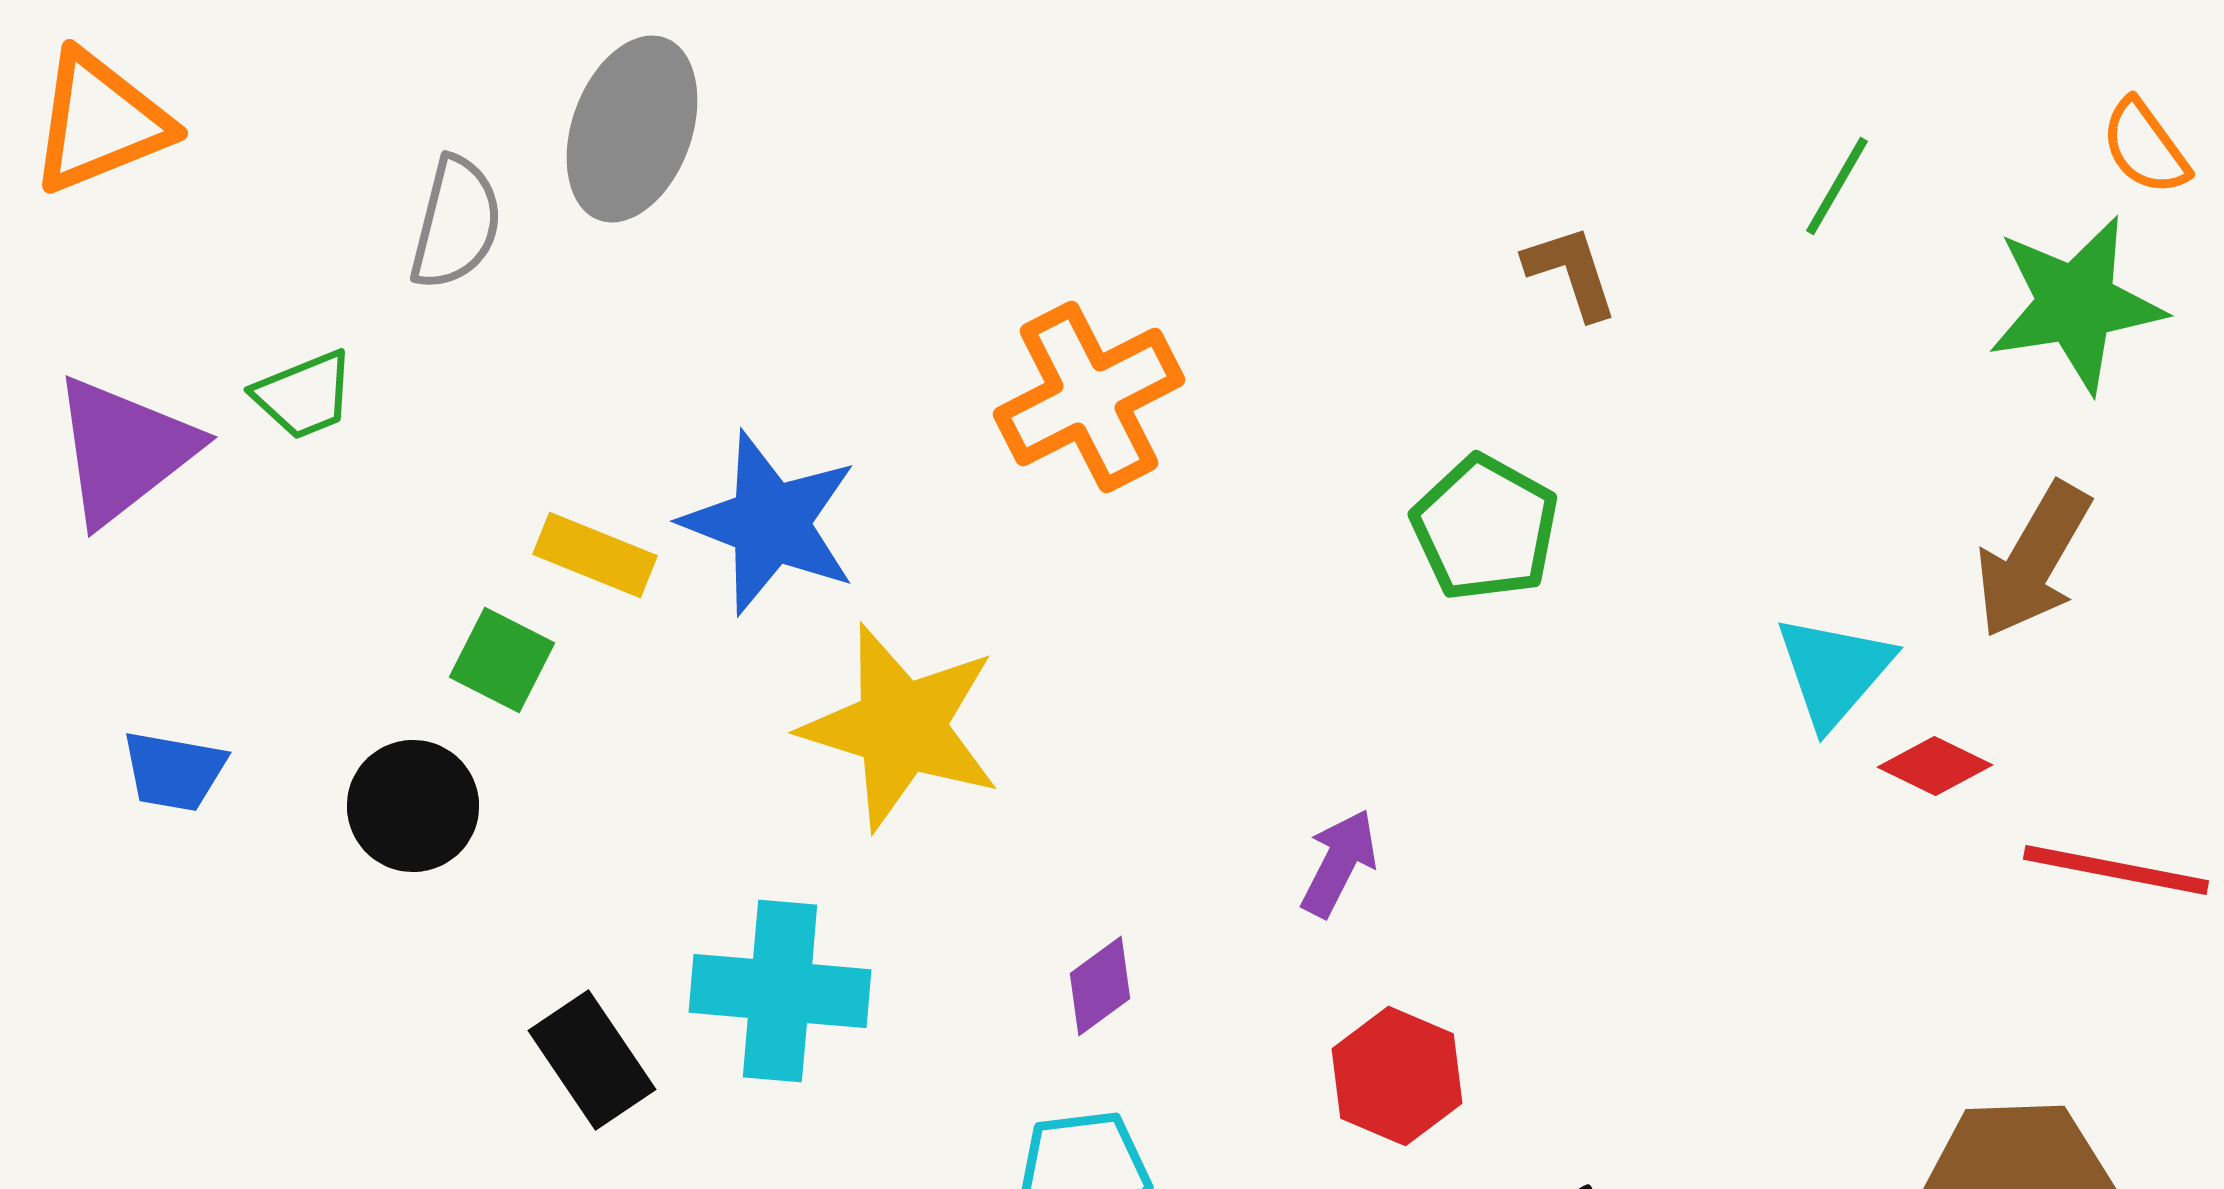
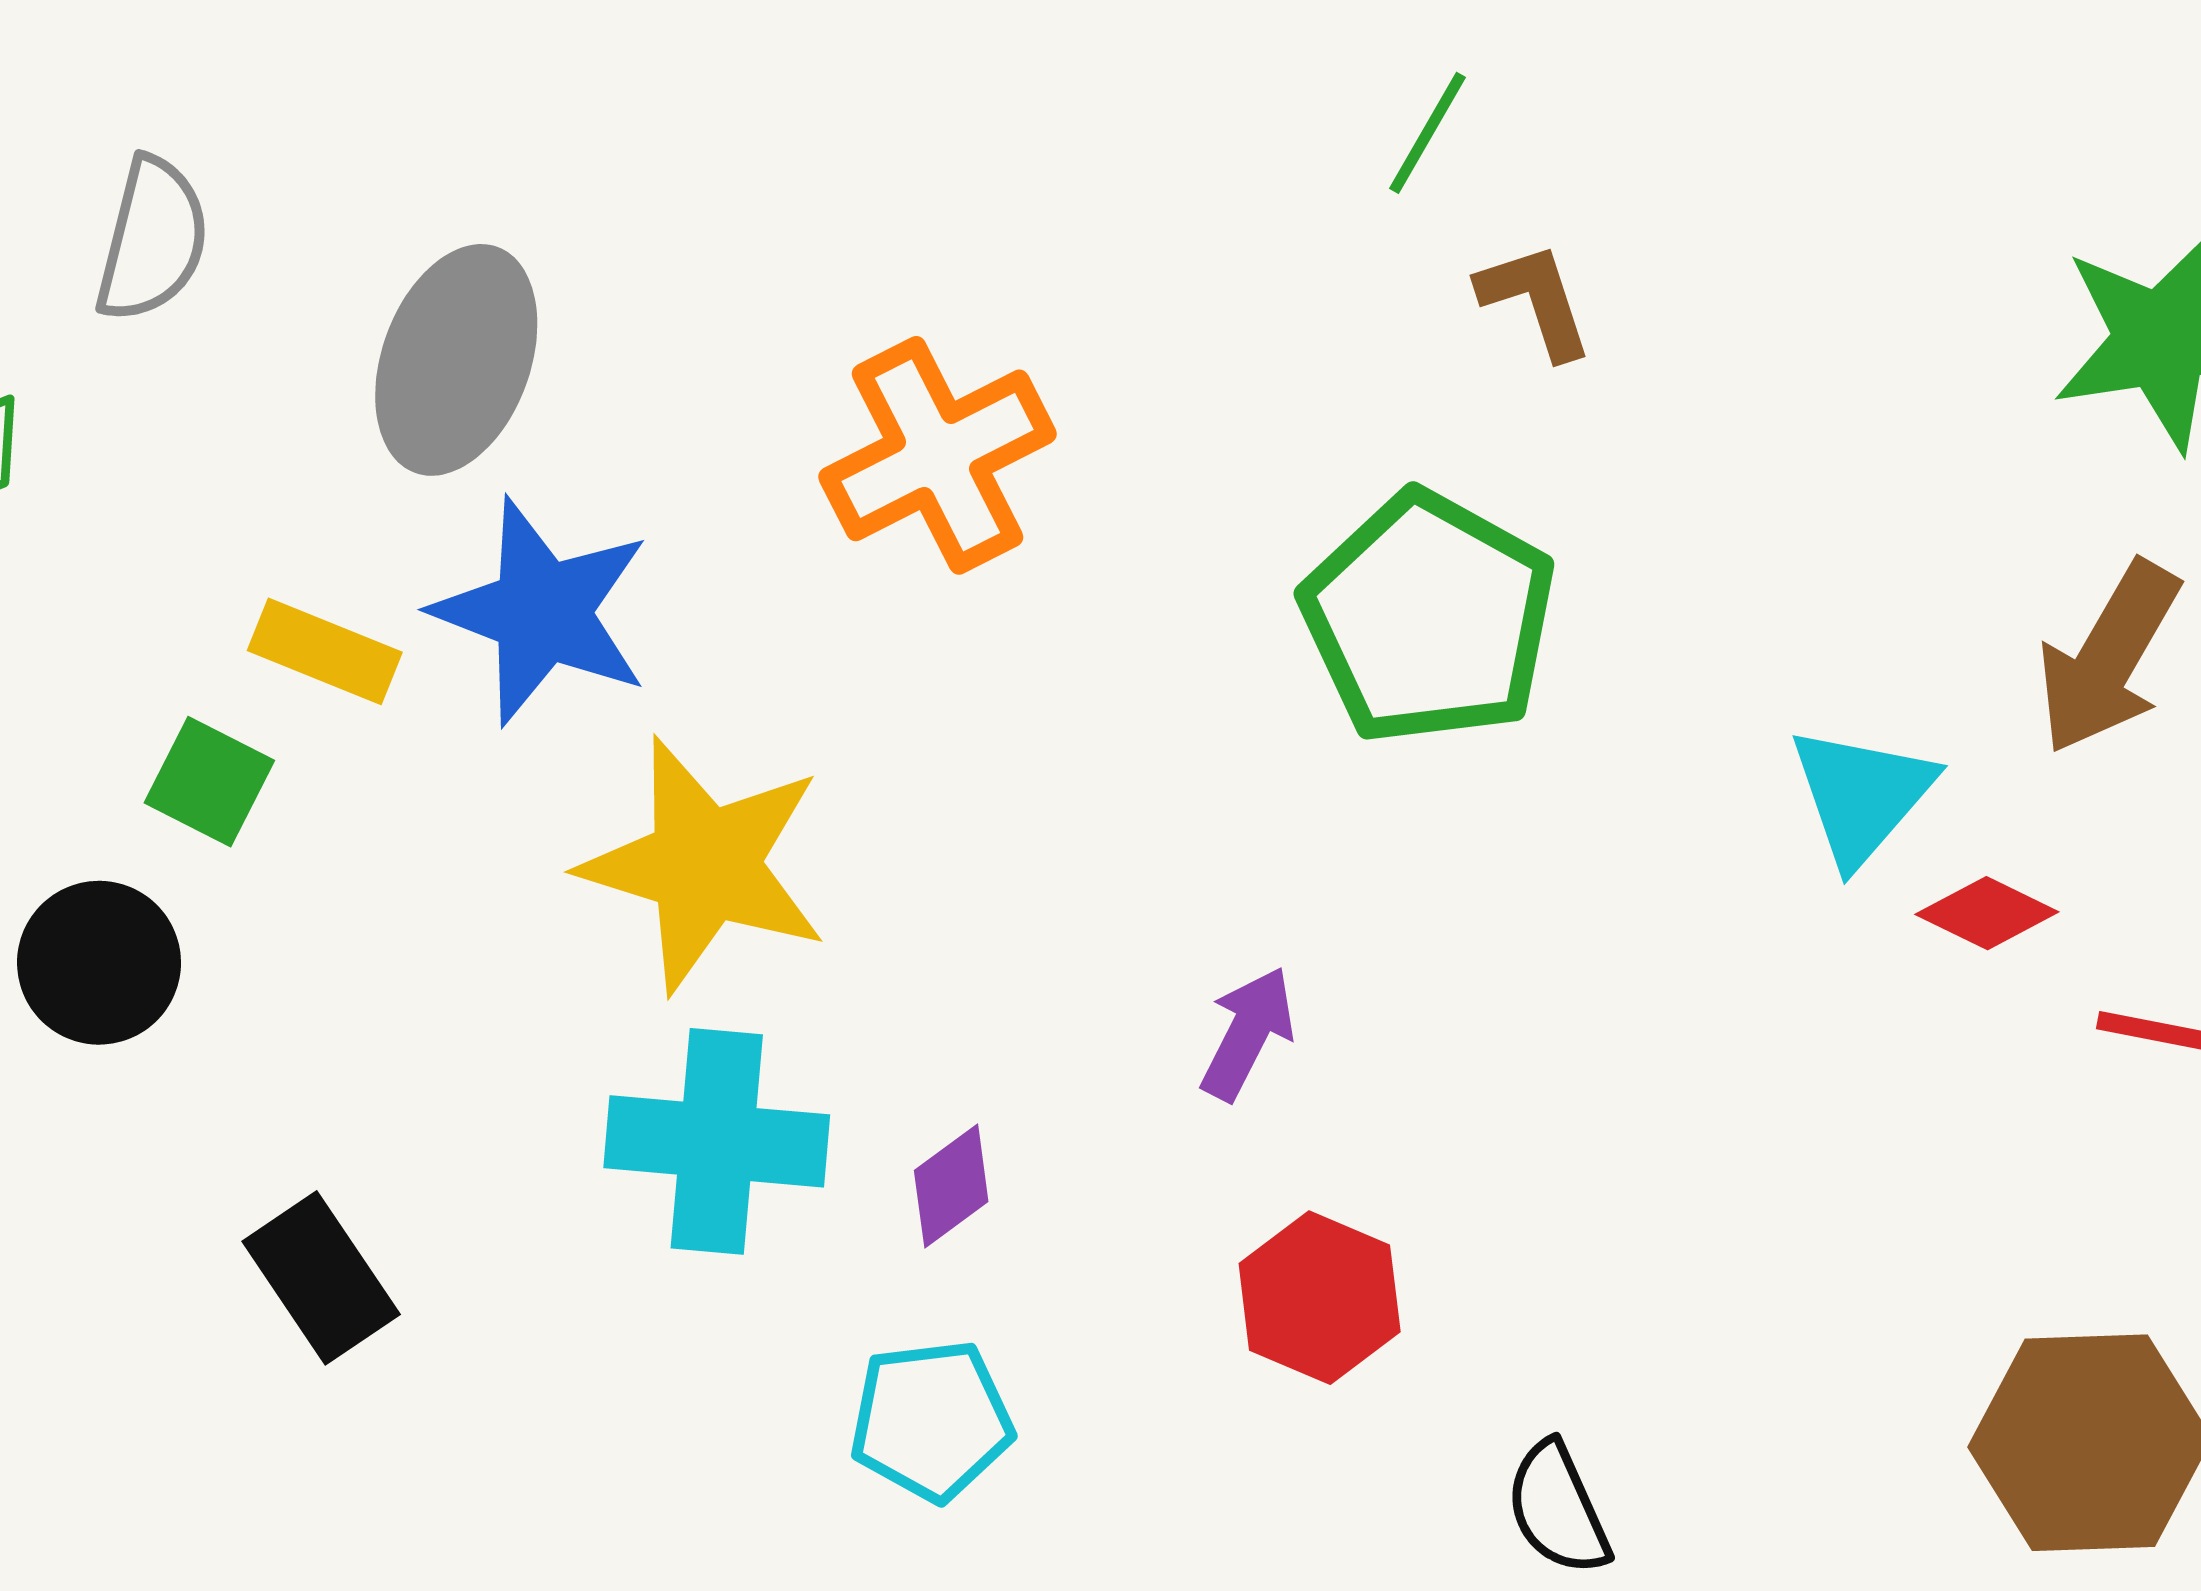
gray ellipse: (632, 129) -> (456, 360), moved
green line: (1837, 186) -> (1427, 133), moved
green pentagon: (1485, 528) -> (1429, 618), size x1.4
cyan cross: (780, 991) -> (717, 1141), moved

